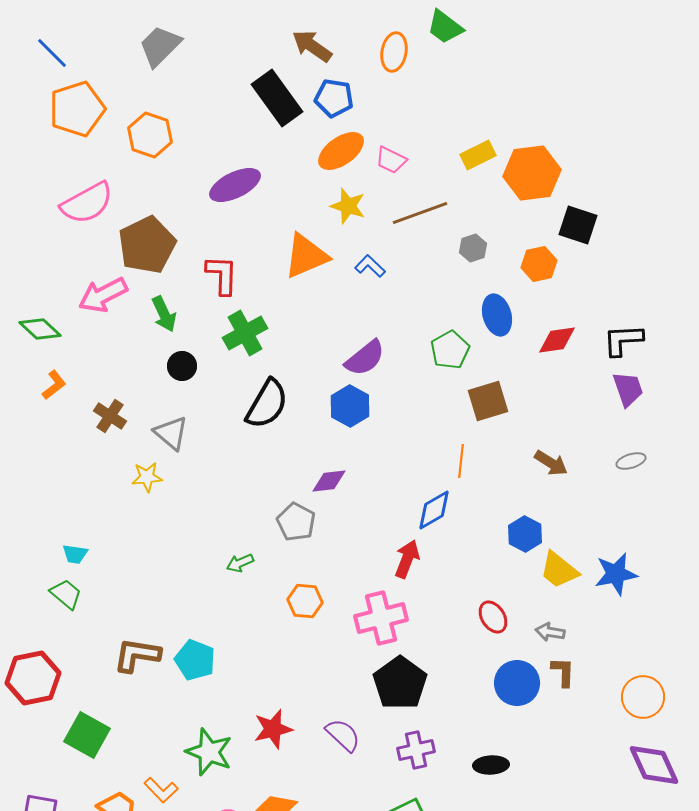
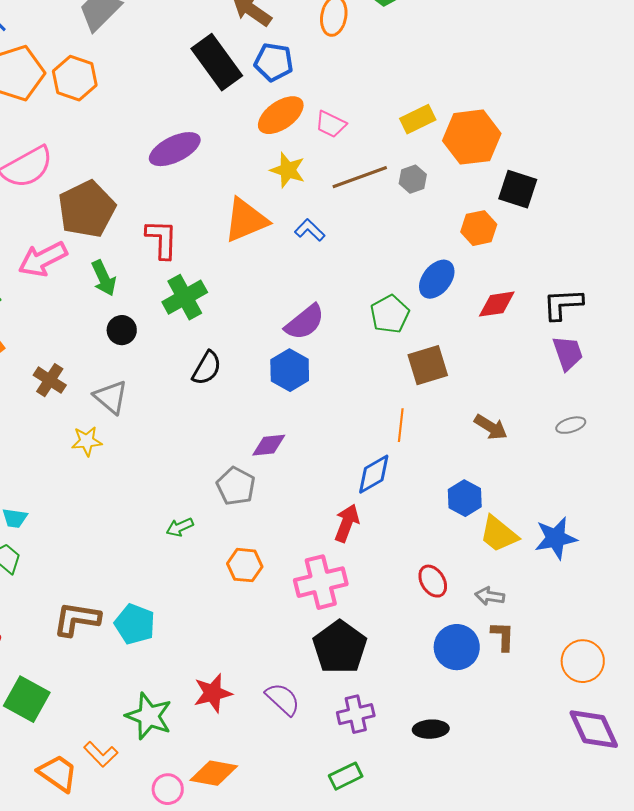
orange hexagon: (150, 135) -> (75, 78), moved
gray hexagon: (473, 248) -> (413, 179), moved
blue ellipse: (497, 315) -> (437, 279), turned 54
black semicircle: (267, 404) -> (207, 368), size x0.7

